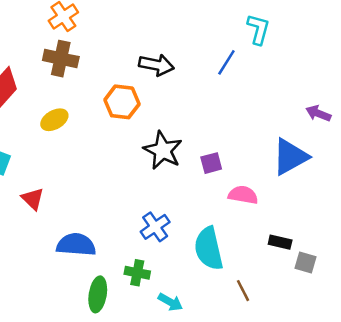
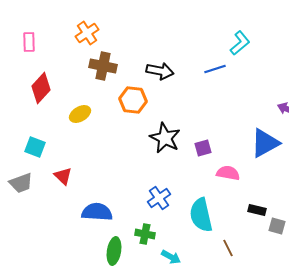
cyan L-shape: (258, 29) -> (240, 43), turned 35
brown cross: (61, 59) -> (103, 66), moved
blue line: (226, 62) -> (215, 69), turned 40

